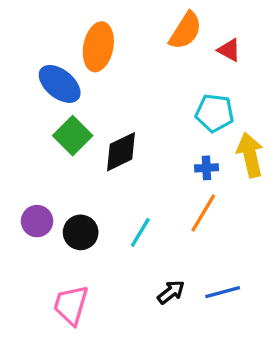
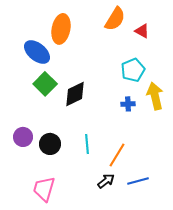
cyan pentagon: (215, 113) -> (133, 70), turned -30
orange line: (203, 213) -> (117, 155), moved
cyan line: (140, 232) -> (87, 144), turned -36

